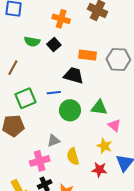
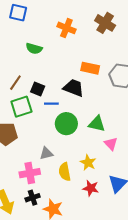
black square: (54, 45) -> (38, 89), moved, turned -32
brown line: (13, 68) -> (15, 83), moved
yellow star: (104, 146) -> (88, 163), moved

